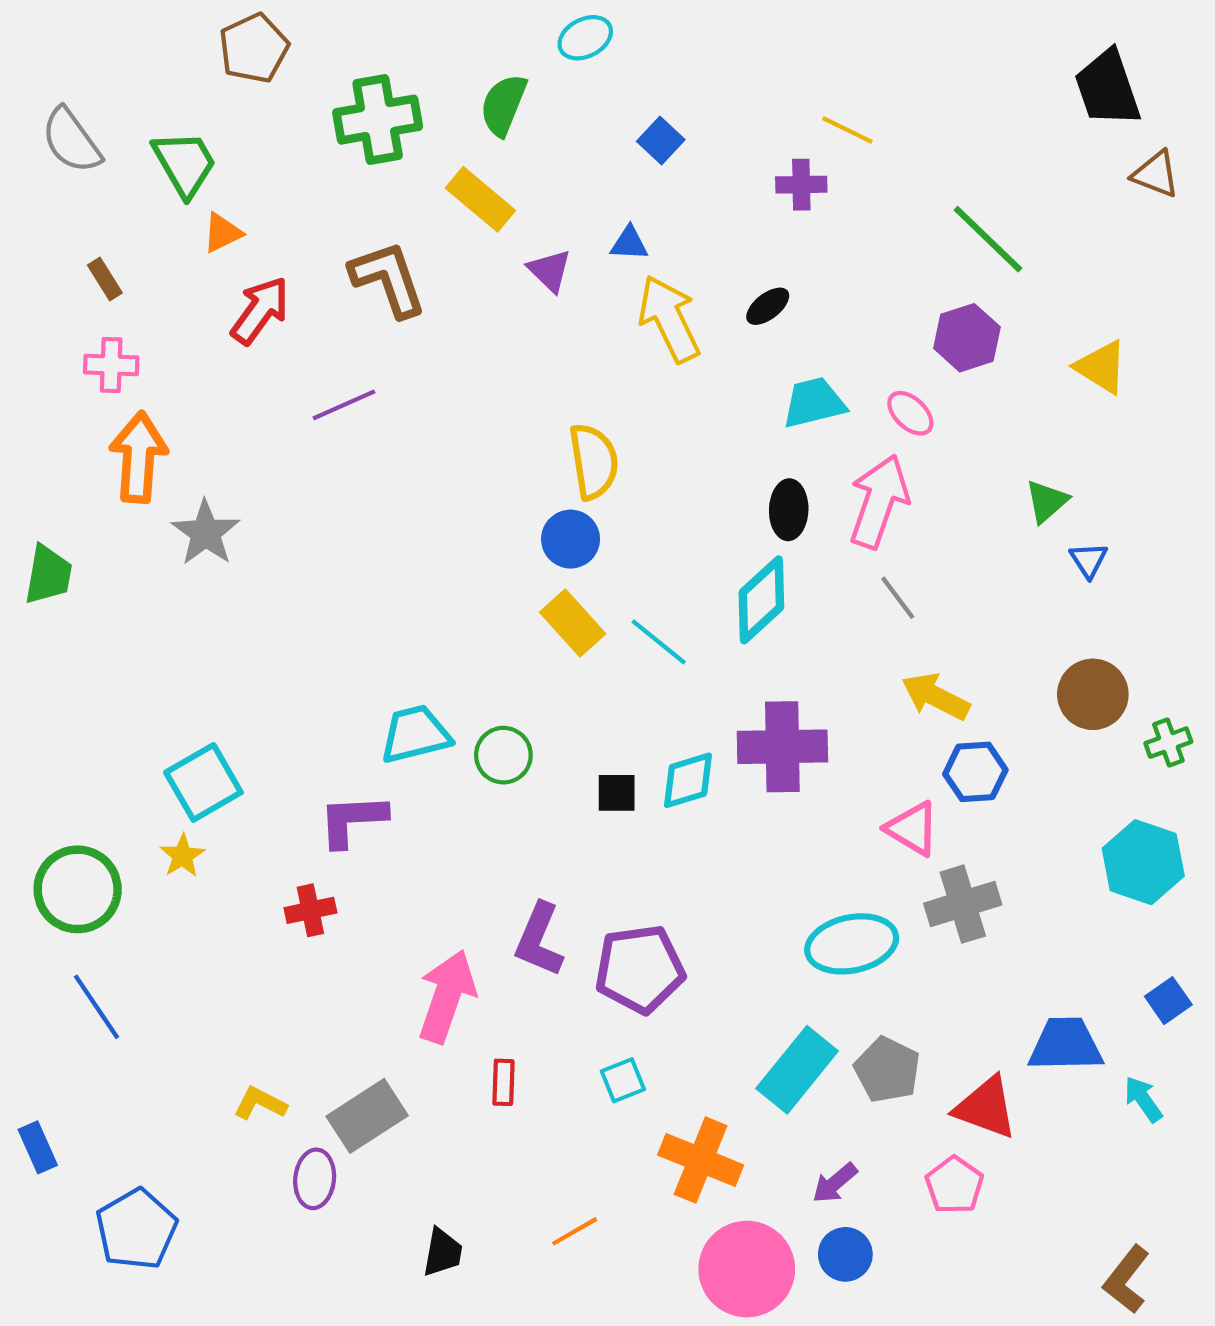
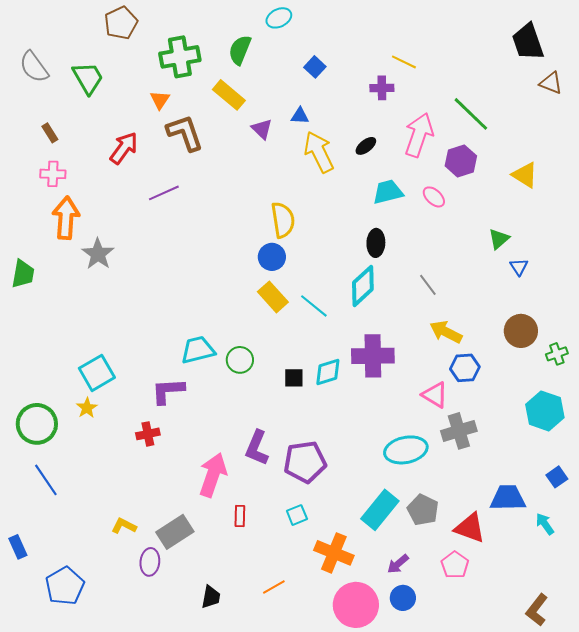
orange triangle: (222, 233) -> (160, 100), moved, turned -30
pink arrow: (879, 501) -> (419, 135), moved

